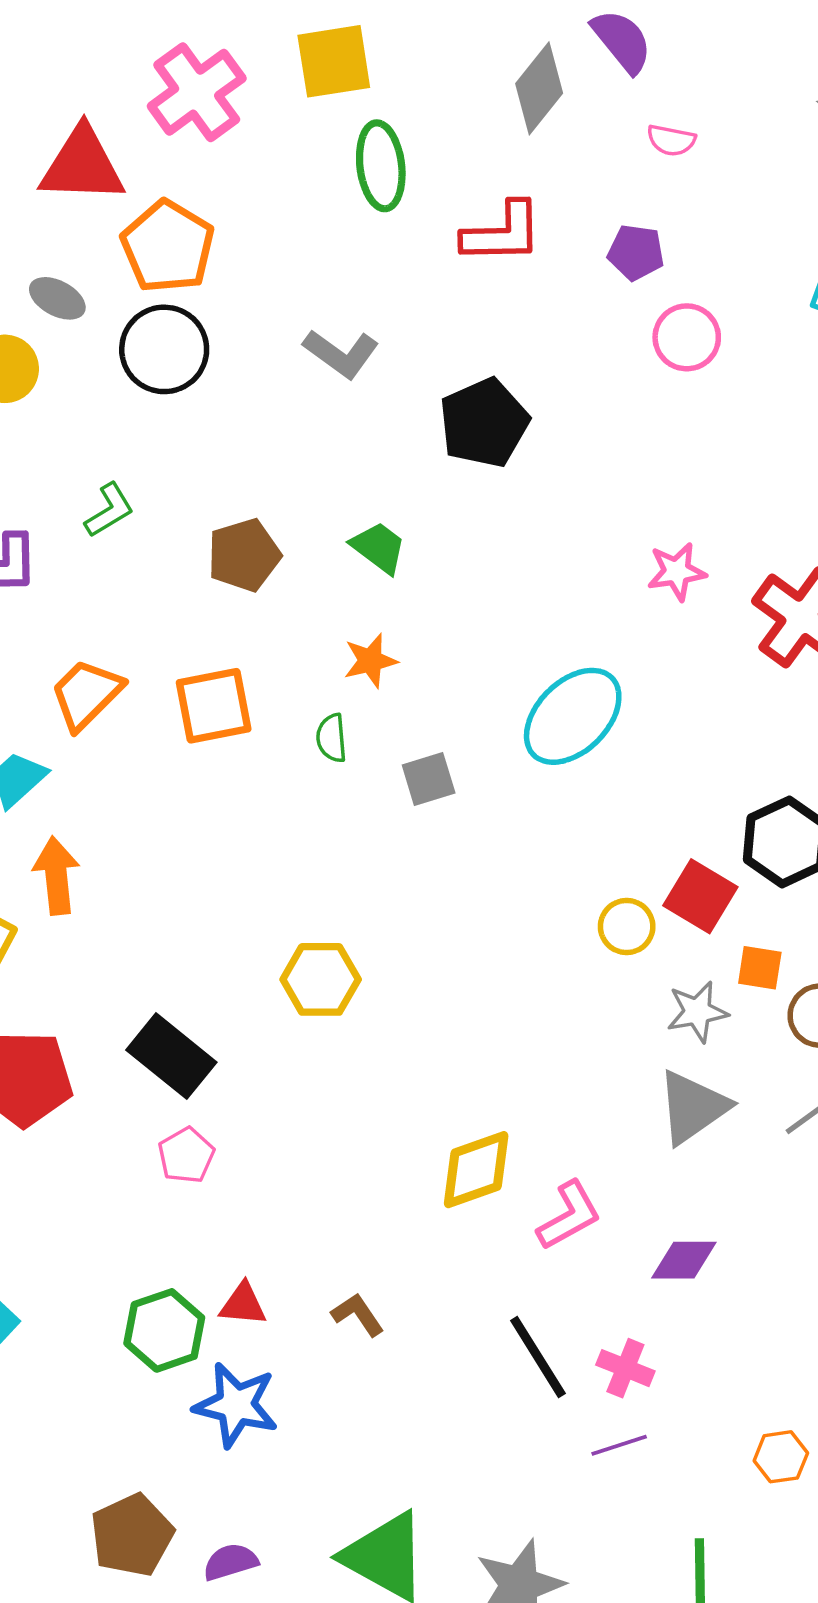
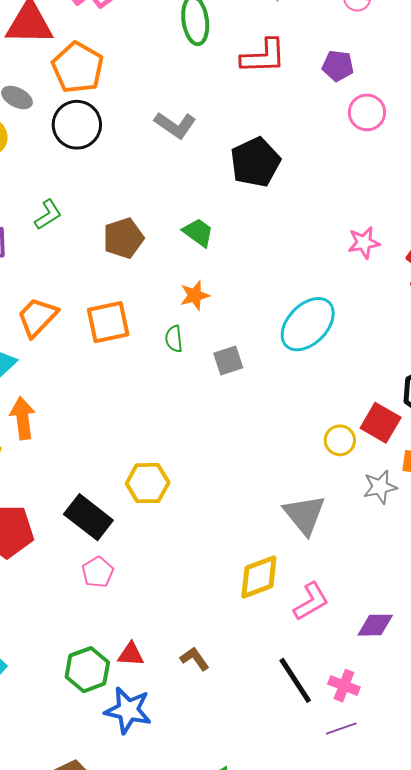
yellow hexagon: (321, 979) -> (148, 483), moved
gray triangle: (693, 1107) -> (304, 515), moved, turned -33

